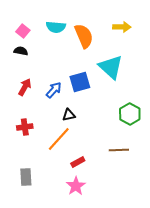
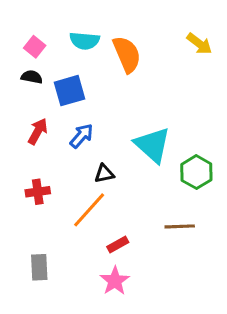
yellow arrow: (122, 27) -> (199, 44), moved, turned 36
cyan triangle: (111, 67) -> (153, 145), moved
blue square: (80, 82) -> (69, 91), moved

